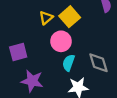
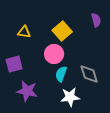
yellow triangle: (46, 18) -> (24, 32), moved, turned 48

